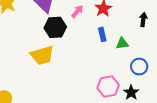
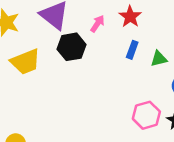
blue rectangle: (102, 34) -> (132, 50), turned 40
yellow trapezoid: (42, 55) -> (25, 62), moved

